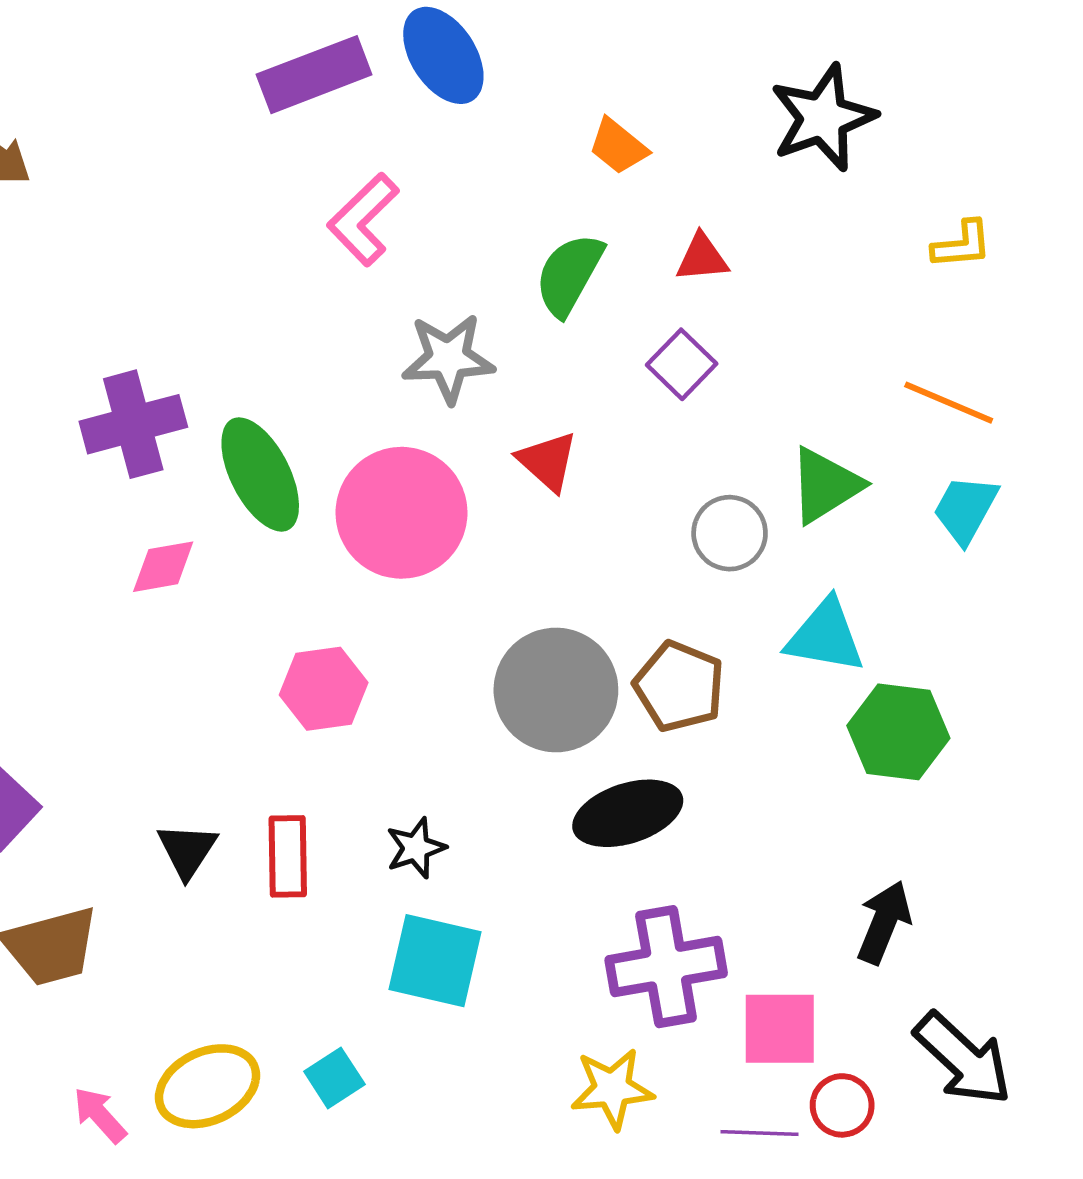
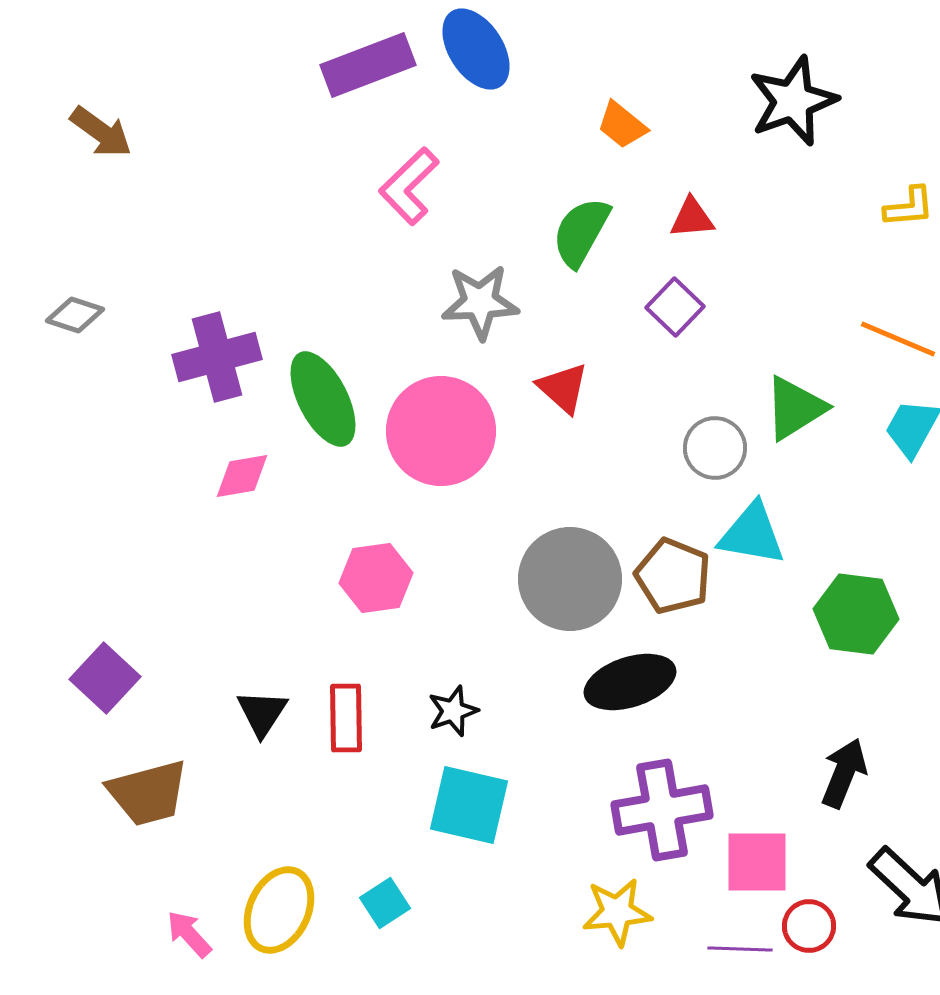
cyan triangle: (825, 636) -> (752, 534), moved
yellow ellipse: (208, 1086) -> (279, 910), turned -40

